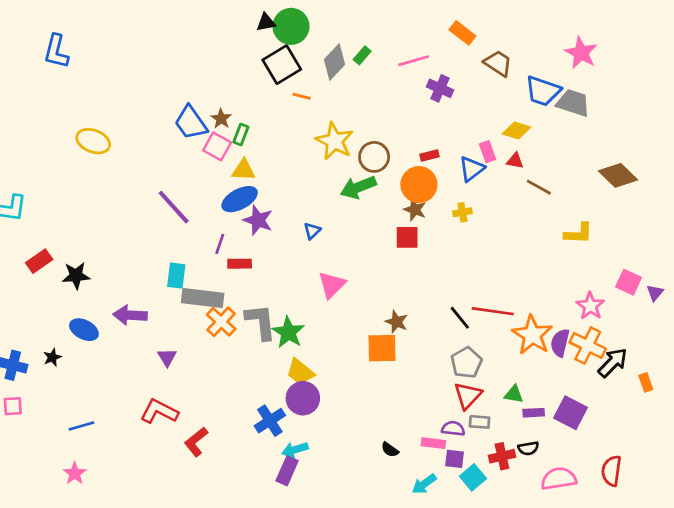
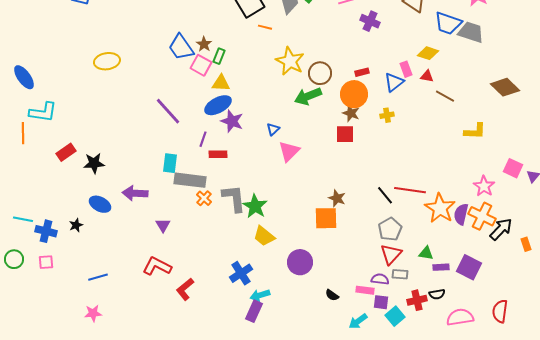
yellow ellipse: (93, 141) -> (107, 61), turned -30
pink triangle: (332, 285) -> (289, 151), moved
orange cross: (221, 322) -> (204, 198), size x0.7
purple circle: (303, 398) -> (300, 262), moved
pink star: (75, 473) -> (93, 313), turned 30

